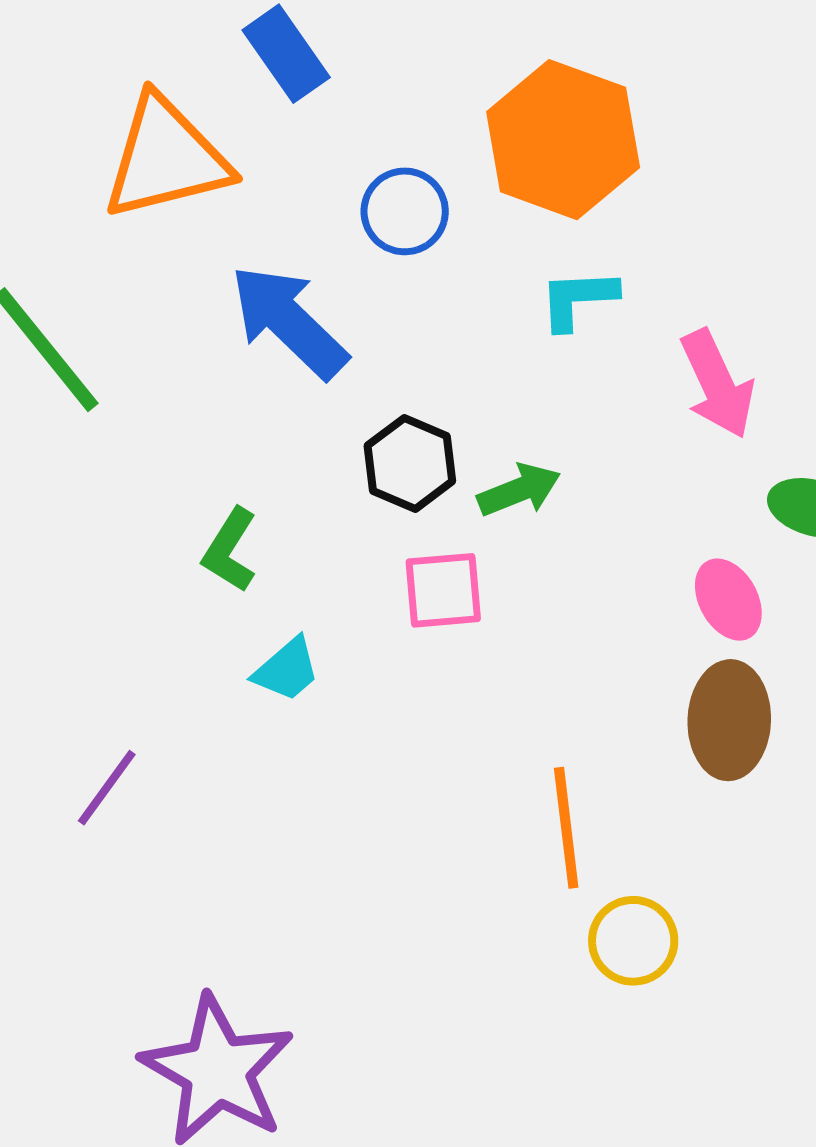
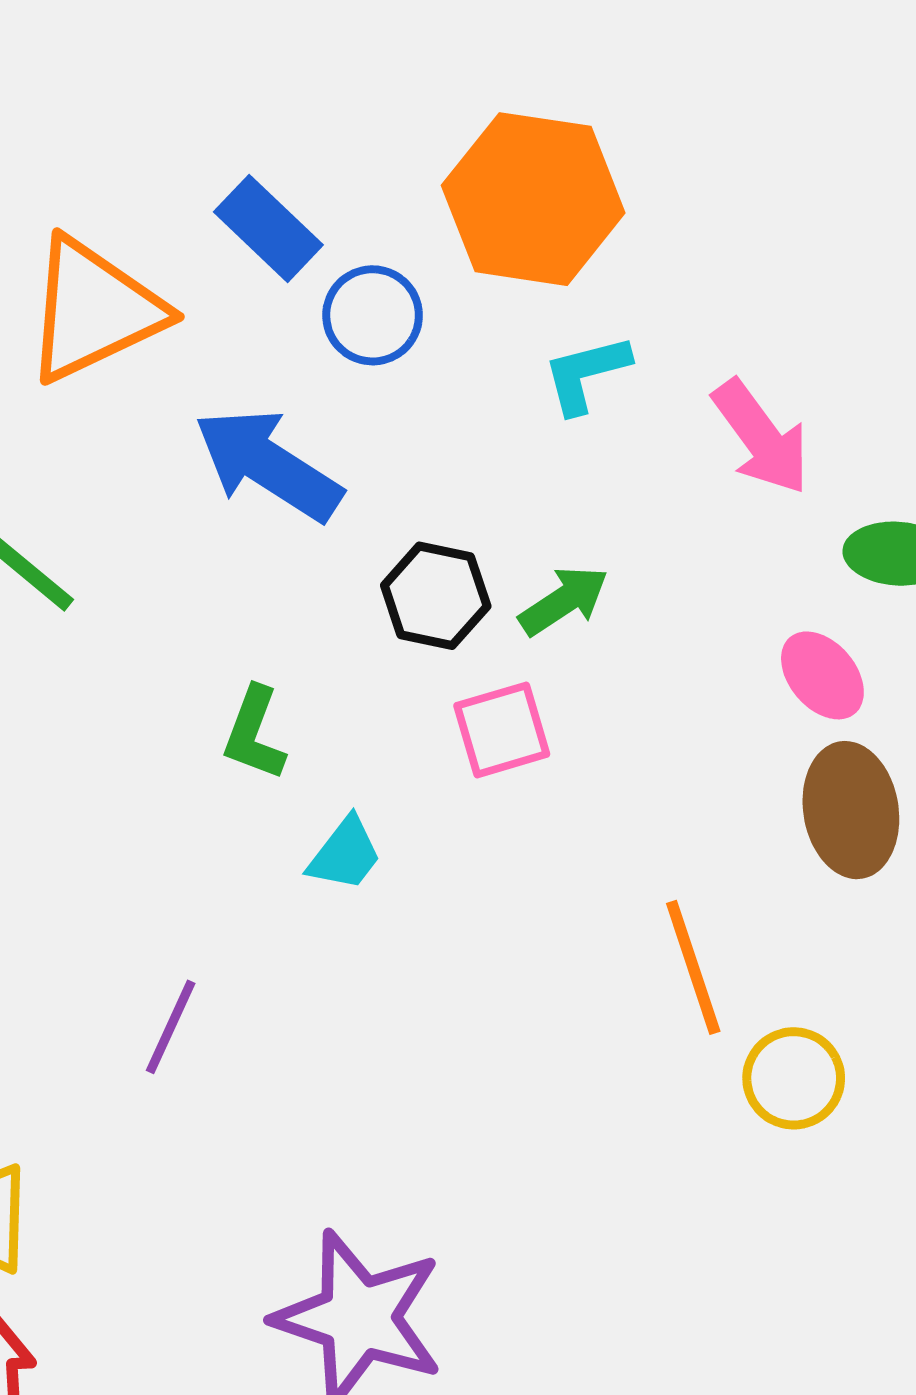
blue rectangle: (286, 54) -> (268, 228), moved

